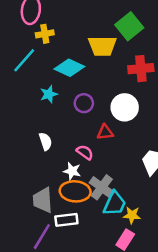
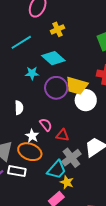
yellow cross: (45, 34) -> (58, 29), moved, turned -32
yellow trapezoid: (102, 46) -> (77, 86), moved
purple circle: (84, 103) -> (56, 88), size x1.5
red triangle: (105, 132) -> (62, 135), moved
gray cross: (102, 187) -> (71, 158), moved

